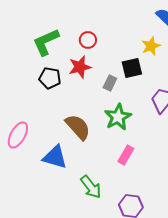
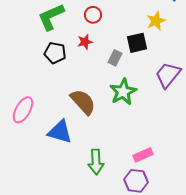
red star: (80, 67) -> (85, 42), size x0.7
pink rectangle: (126, 155) -> (143, 155), moved, turned 36
green arrow: (91, 187) -> (96, 162), turned 35

